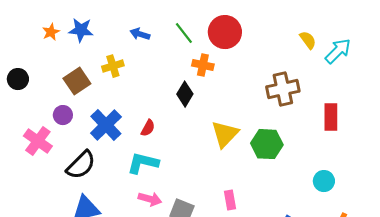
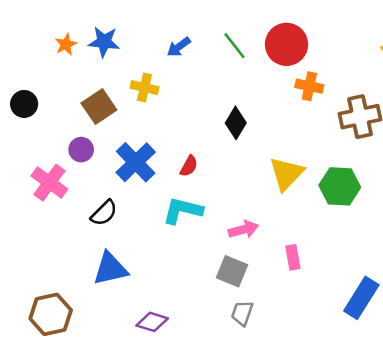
blue arrow: (140, 34) -> (179, 47), turned -54
orange cross: (203, 65) -> (309, 86), moved
yellow cross: (113, 66) -> (145, 87), turned 30
black semicircle: (81, 165) -> (104, 213), size x0.7
pink arrow: (150, 199) -> (243, 229), moved, turned -30

